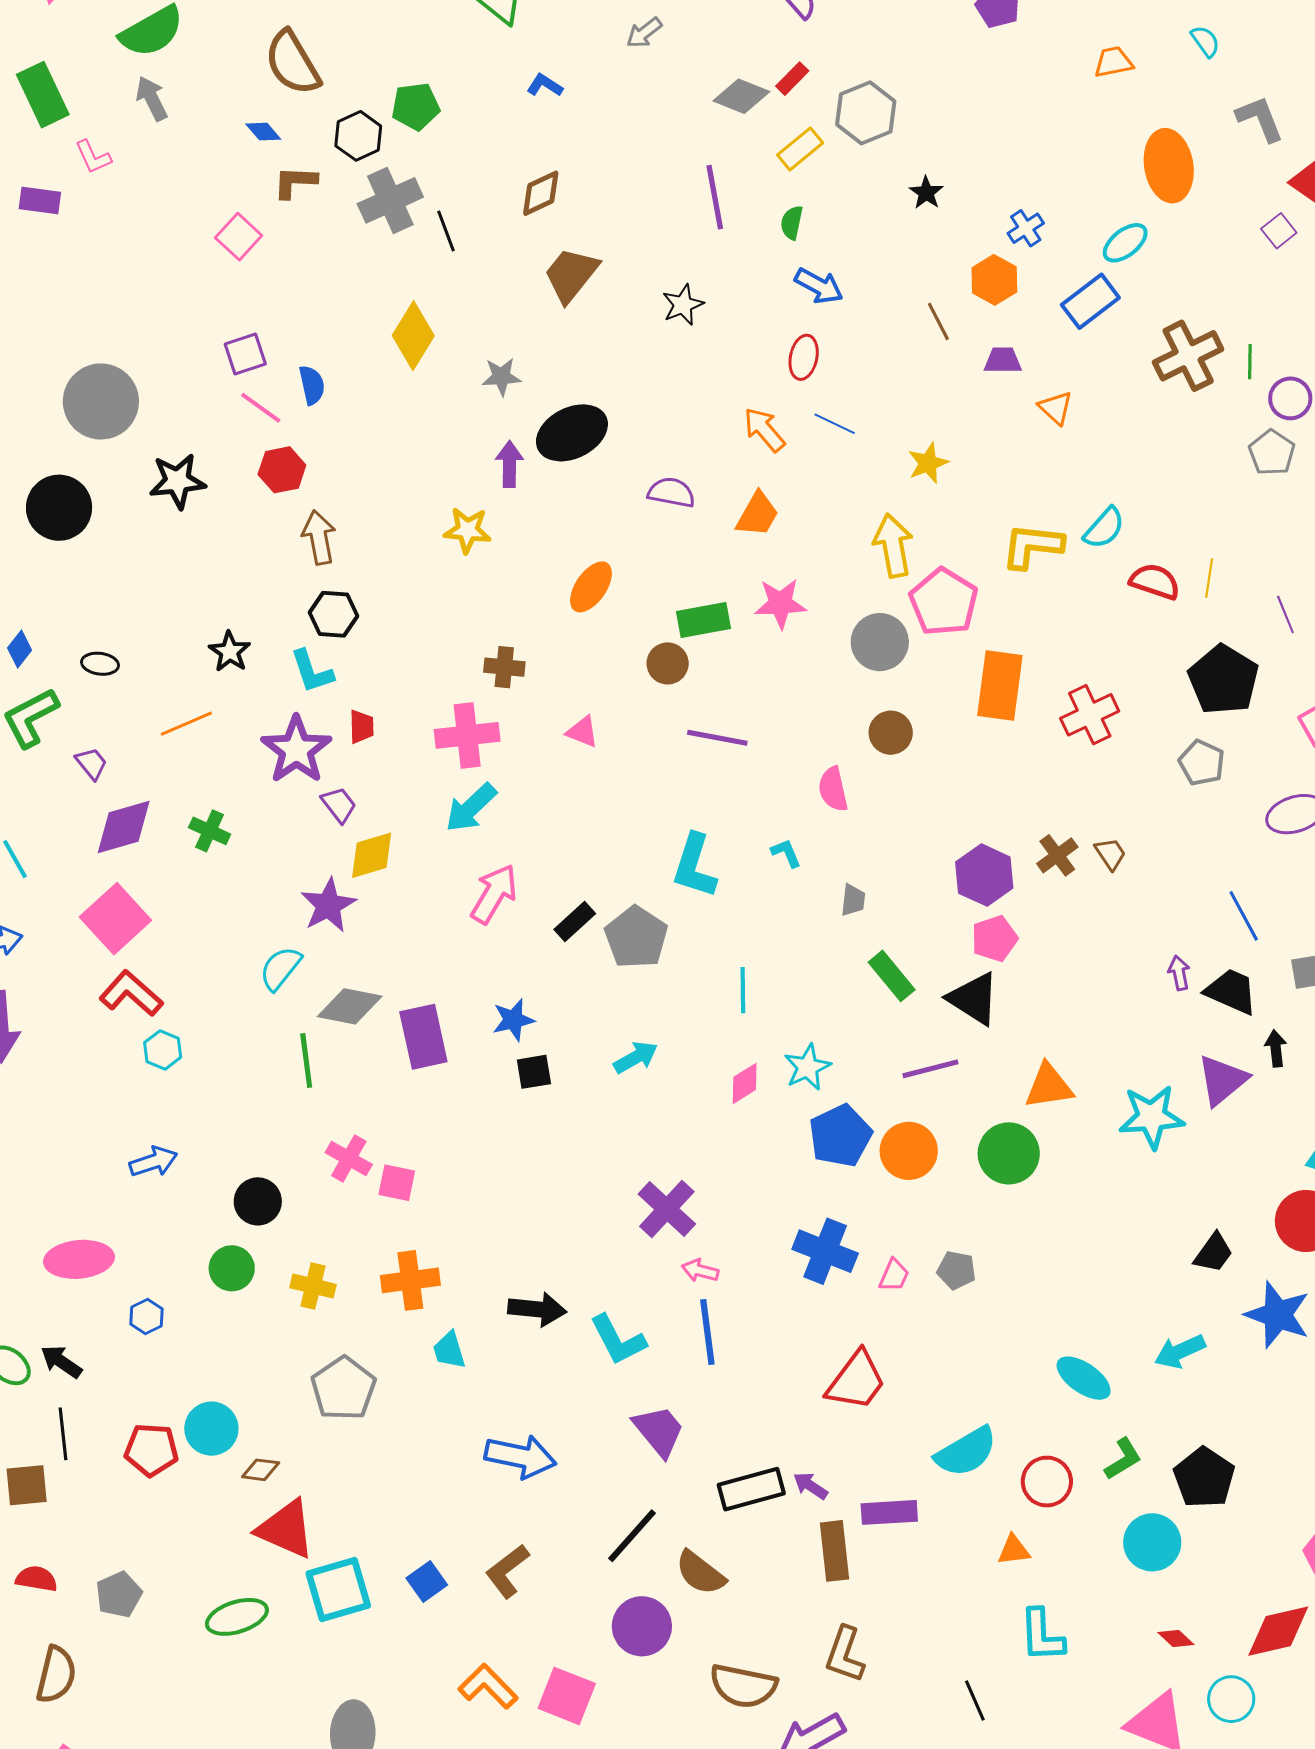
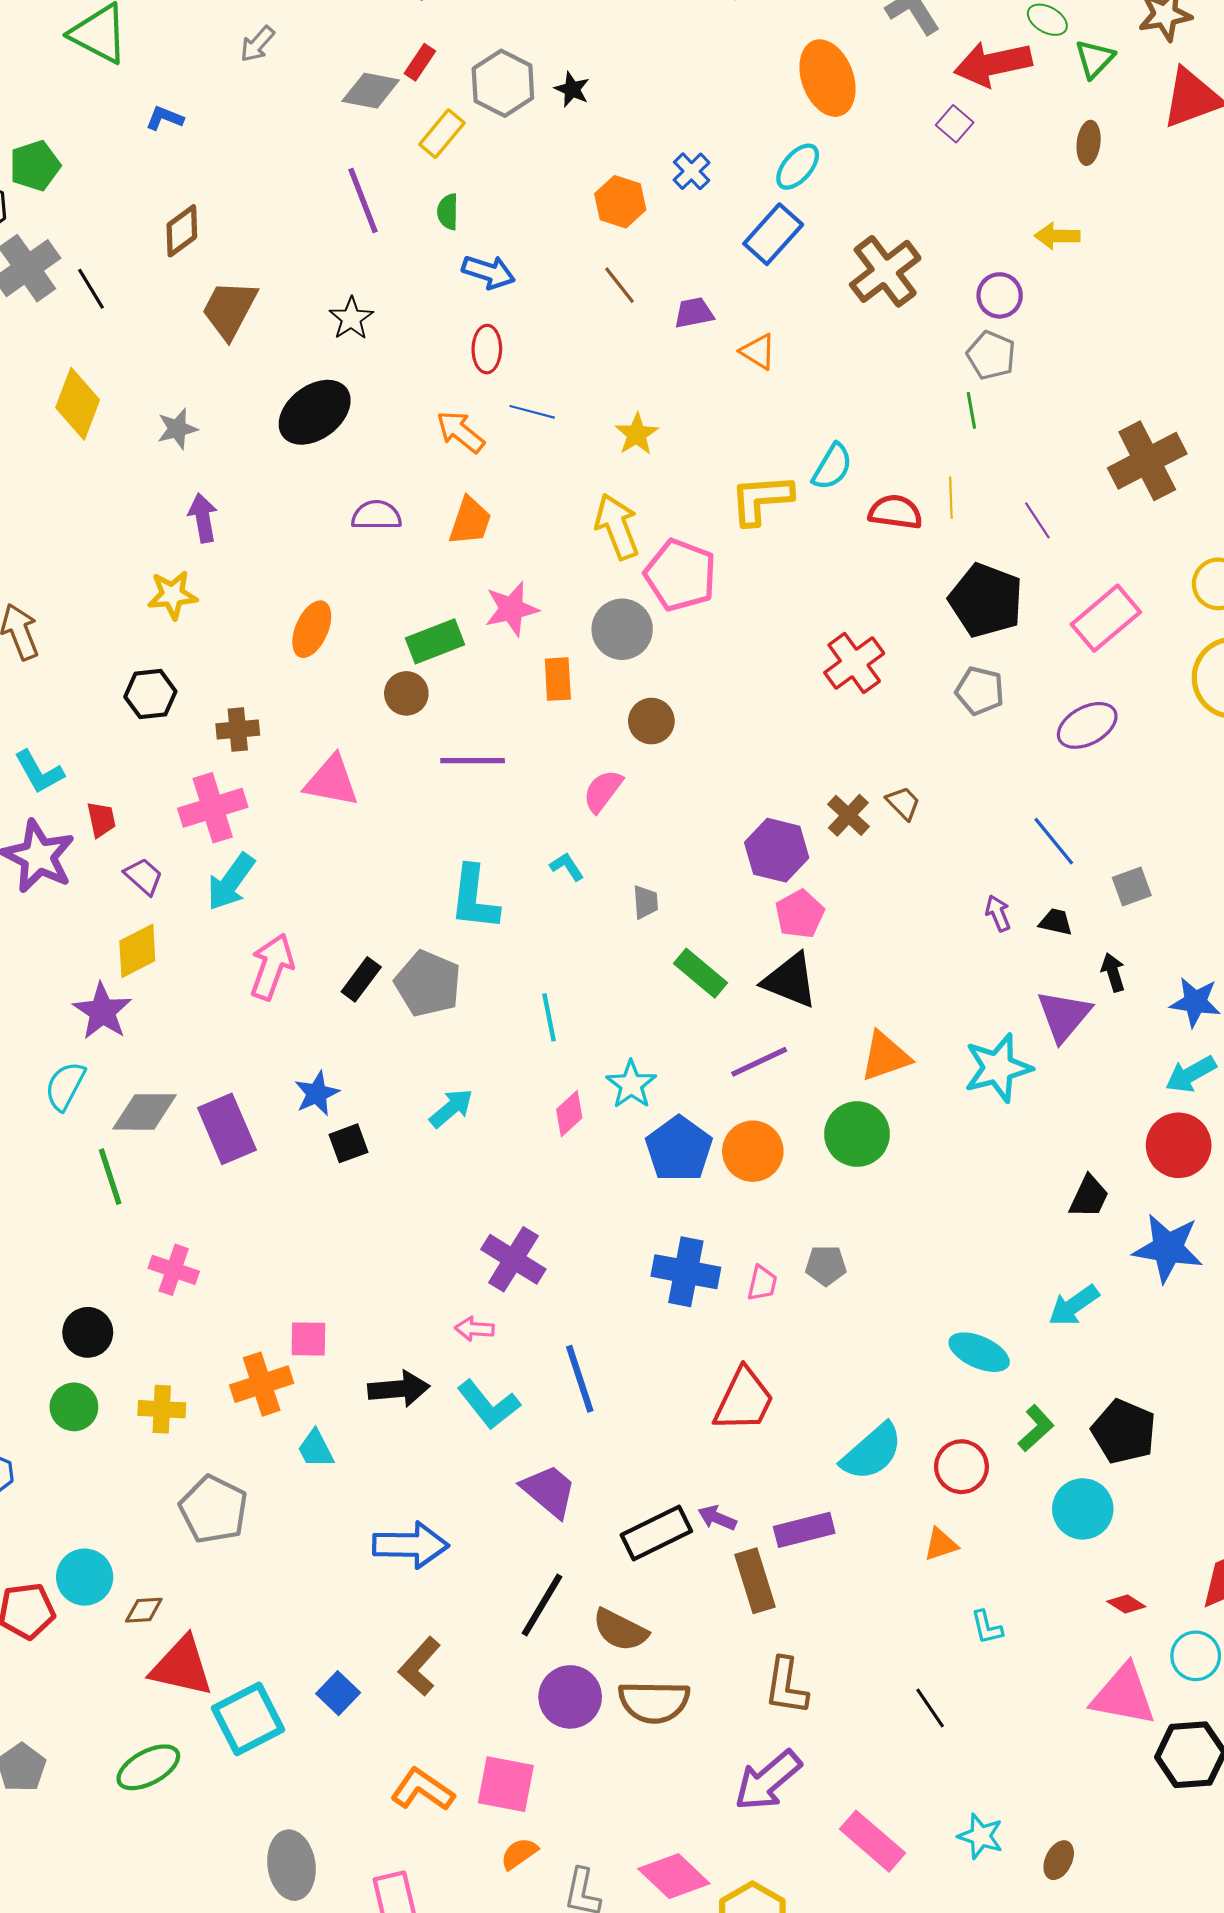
black star: (926, 193) -> (572, 89), moved
orange hexagon: (994, 280) -> (620, 202), moved
green line: (1250, 362) -> (971, 410), moved
black ellipse: (572, 433) -> (315, 412), moved
black hexagon: (333, 614) -> (150, 694), moved
orange rectangle: (1000, 686) -> (558, 679), moved, size x0.6
pink triangle: (582, 732) -> (331, 781), size x1.6
pink semicircle: (833, 789) -> (603, 791), turned 60
purple trapezoid: (339, 805) -> (144, 876), moved
black trapezoid: (1231, 991) -> (1056, 922), size x0.6
pink square: (397, 1183) -> (308, 1339), moved
pink arrow: (700, 1271) -> (474, 1329), moved
cyan L-shape: (1042, 1635) -> (987, 1627), size x0.6
brown semicircle: (743, 1686) -> (654, 1702), moved

